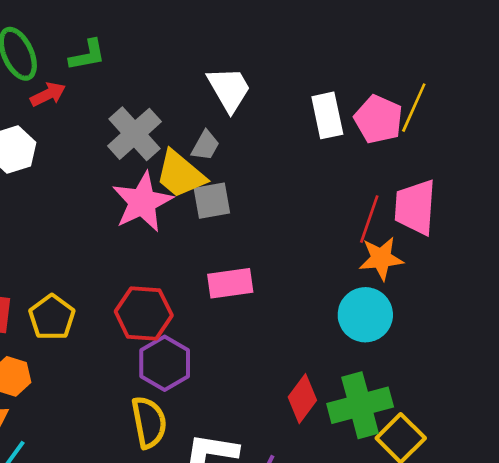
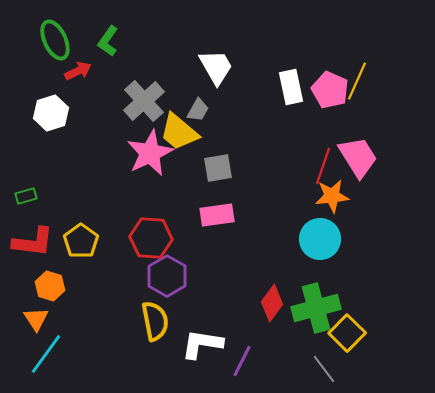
green L-shape: (87, 55) -> (108, 41), turned 136
gray square: (212, 201) -> (218, 168), moved
pink trapezoid: (415, 207) -> (358, 157), turned 144

